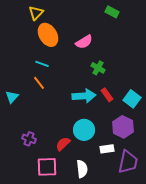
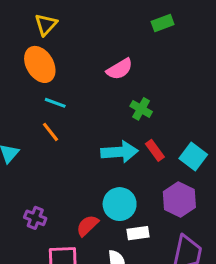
green rectangle: (112, 12) -> (163, 23), turned -48
orange ellipse: (48, 35) -> (40, 64), moved
white rectangle: (107, 149) -> (138, 233), moved

